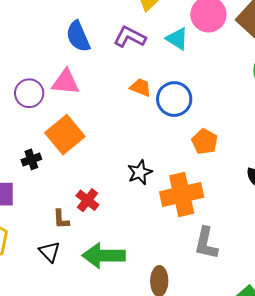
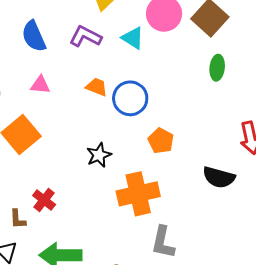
pink triangle: (65, 82) -> (40, 85), moved, size x0.7
black star: (140, 172) -> (99, 155), moved

